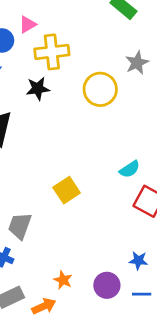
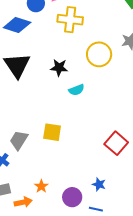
black star: (38, 89) -> (59, 68), moved
cyan semicircle: (130, 169) -> (76, 90), moved
yellow square: (67, 190) -> (52, 132), moved, turned 30

